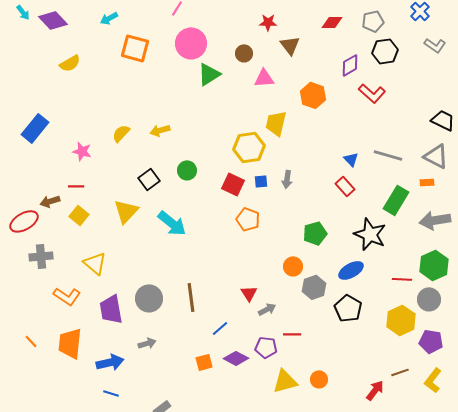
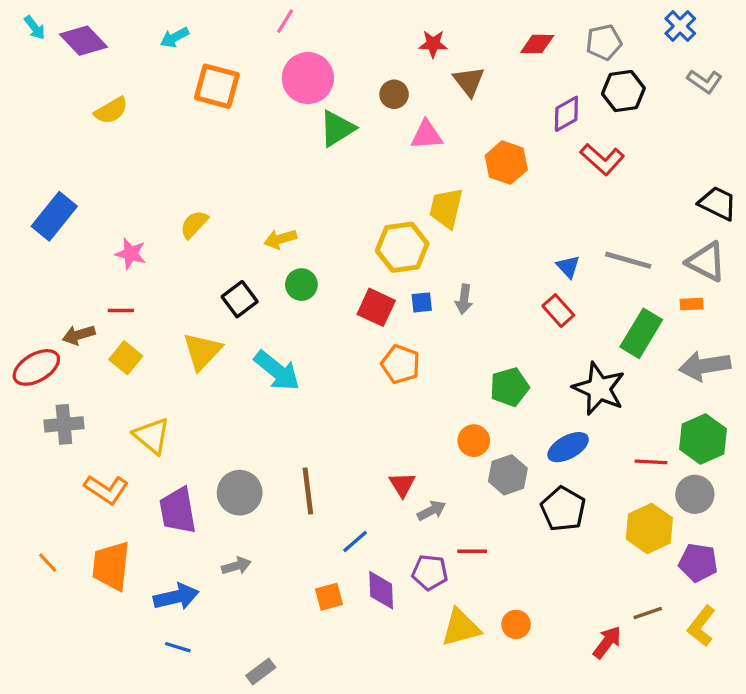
yellow arrow: (160, 130) -> (280, 239), moved
purple diamond: (236, 358) -> (381, 590), turned 60

